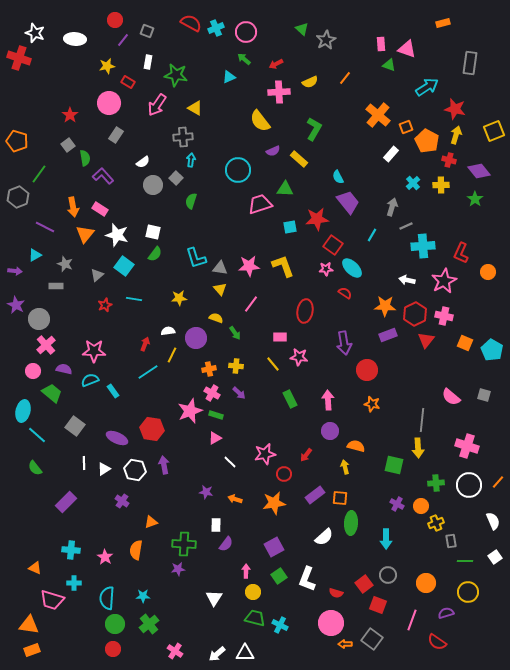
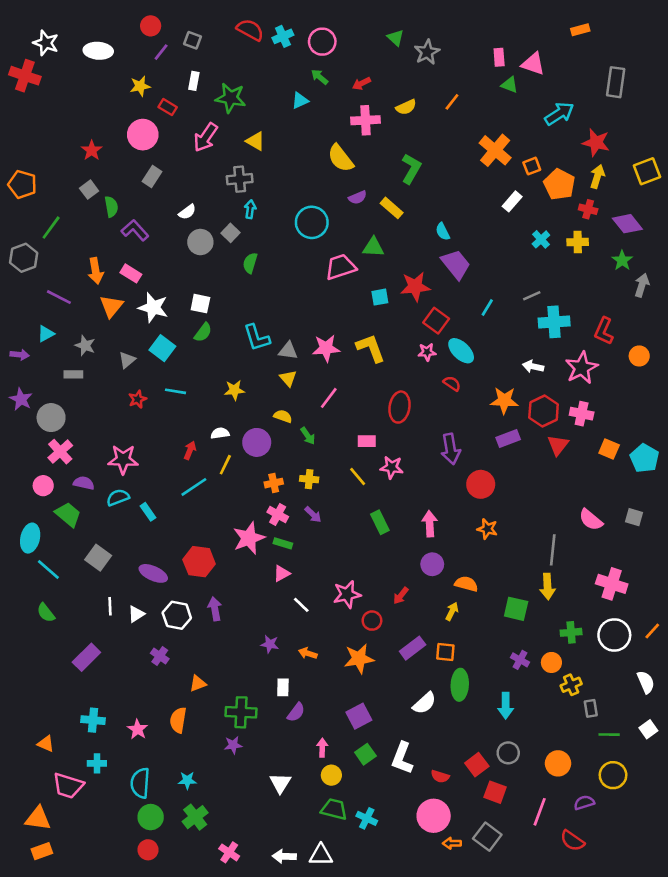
gray arrow: (392, 207) -> (642, 285), moved
yellow arrow: (345, 467) -> (452, 611), turned 40
white arrow: (217, 654) -> (284, 856), turned 42

